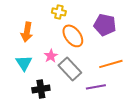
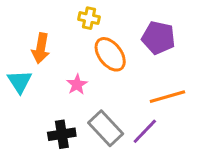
cyan triangle: (24, 63) -> (20, 81), moved
gray rectangle: (70, 69) -> (106, 128), moved
purple line: (96, 87) -> (145, 131), turned -36

